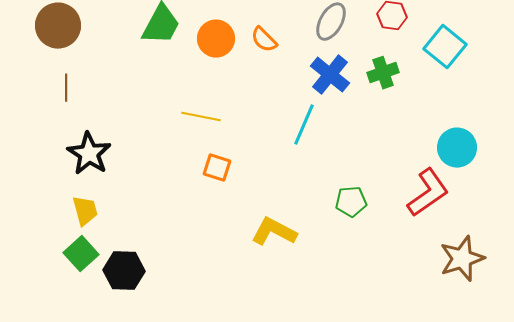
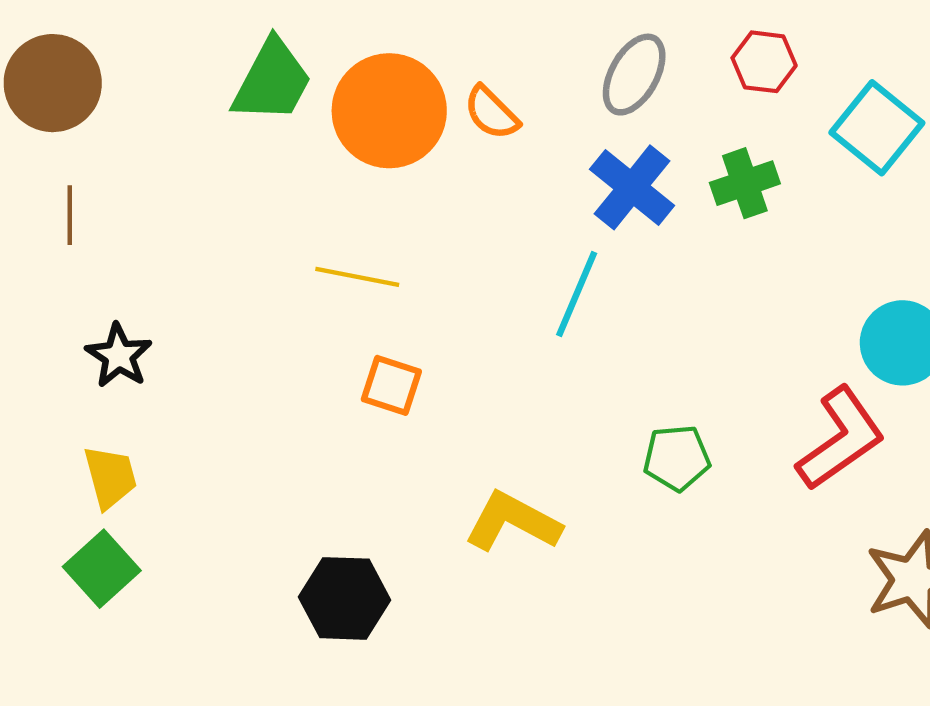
orange circle: (216, 39) -> (389, 111), size x1.4
black star: (89, 154) -> (119, 356), size x0.7
black hexagon: (124, 271) -> (345, 598), moved

